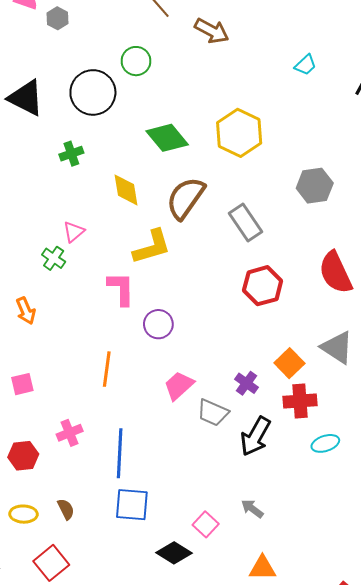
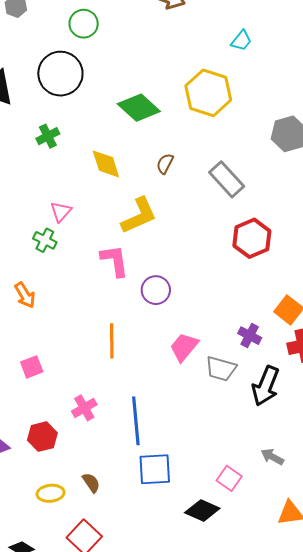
green circle: (136, 61) -> (84, 24), moved
cyan trapezoid: (305, 65) -> (241, 41), moved
brown semicircle: (186, 198) -> (165, 164), size x0.5

